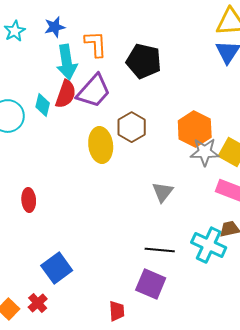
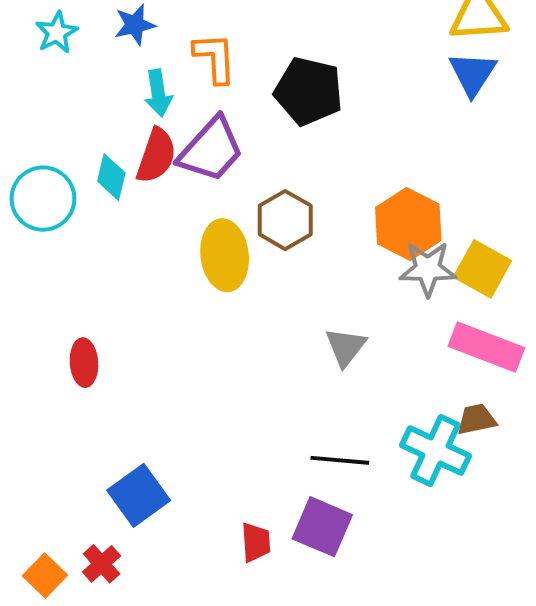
cyan arrow: (67, 62) -> (158, 93), size x0.7
red trapezoid: (117, 311) -> (256, 542), moved

